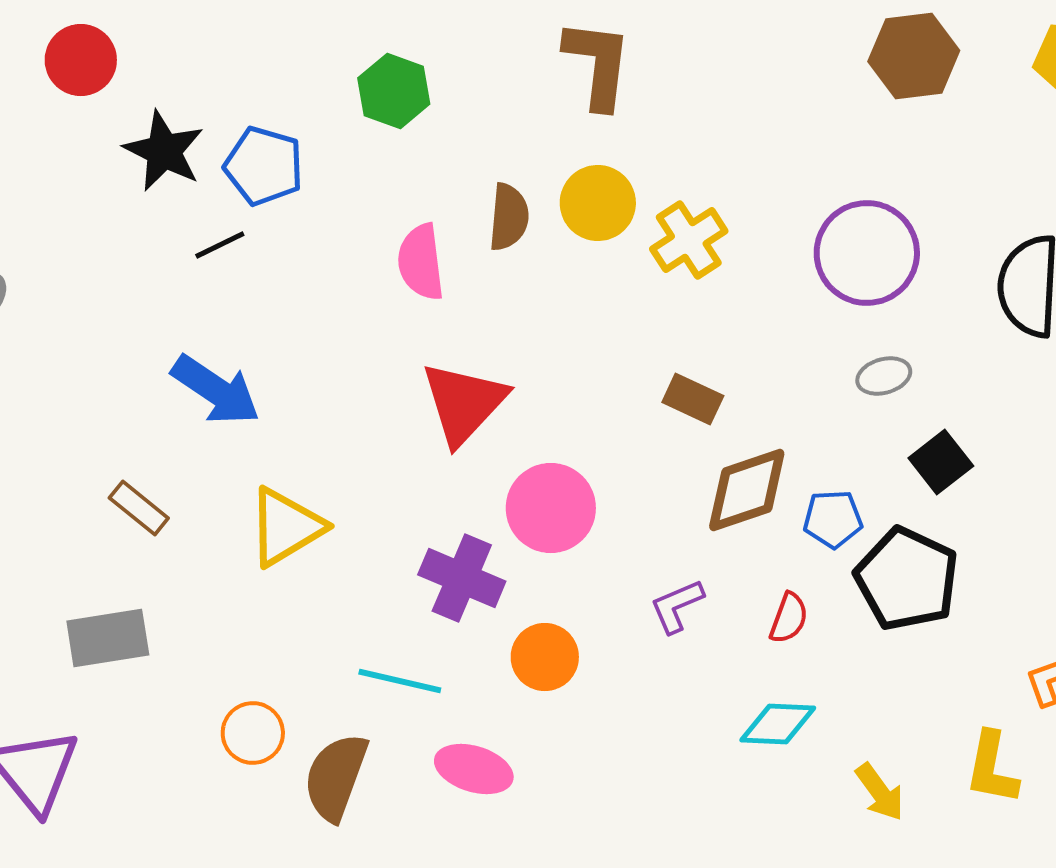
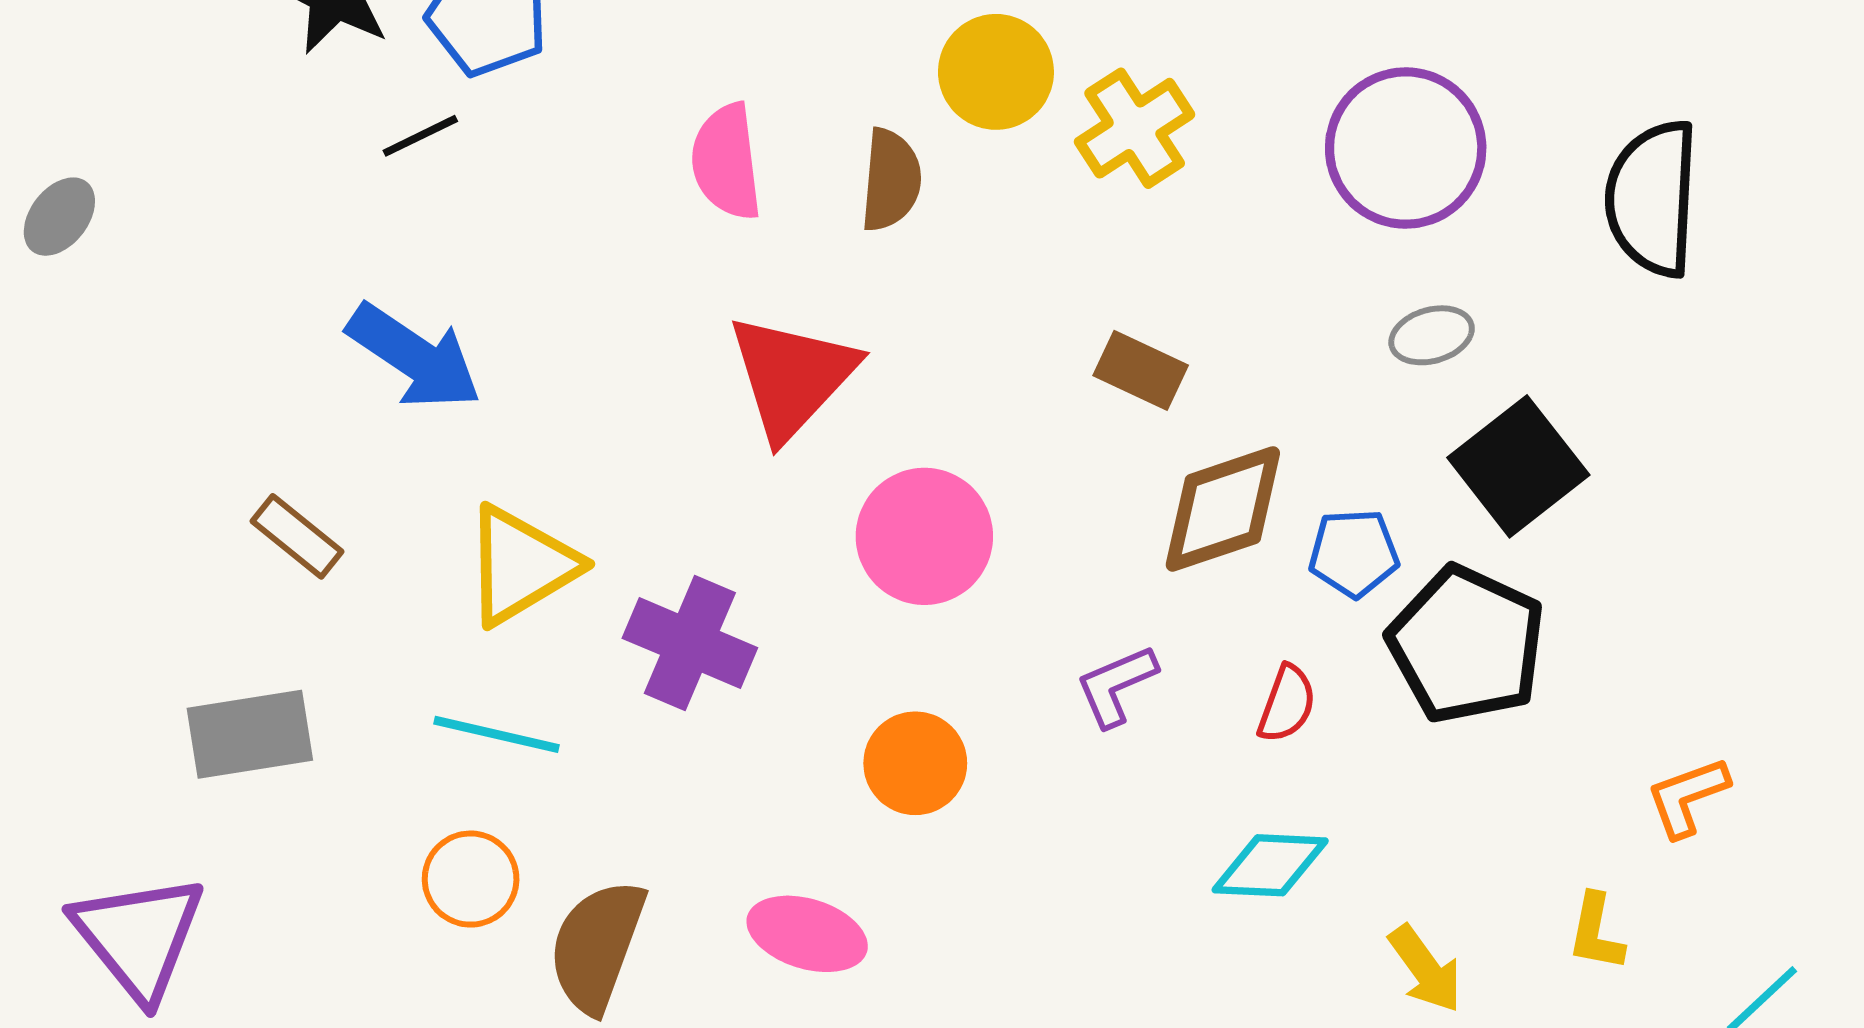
brown semicircle: (509, 217) -> (891, 180), moved
black square: (941, 462) -> (1518, 466), size x1.4
purple cross: (462, 578) -> (690, 643), moved
cyan line: (400, 681) -> (496, 734), moved
yellow L-shape: (992, 768) -> (1596, 932), size x0.7

